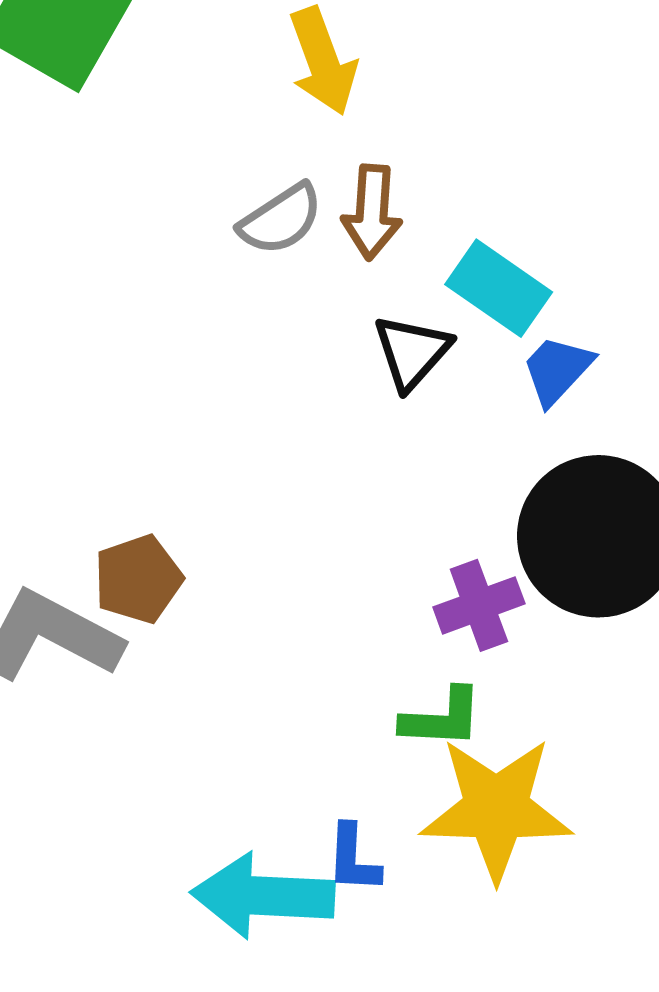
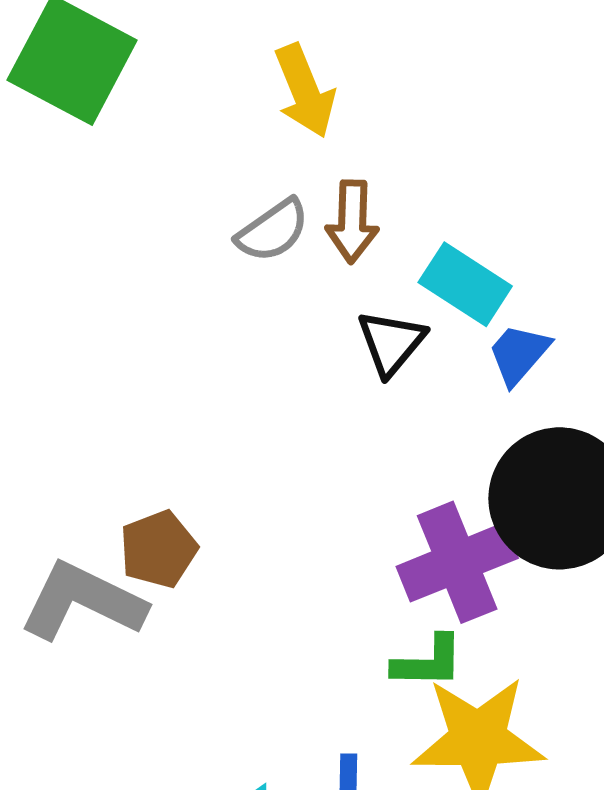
purple cross: (479, 605) -> (457, 562), size x1.5

